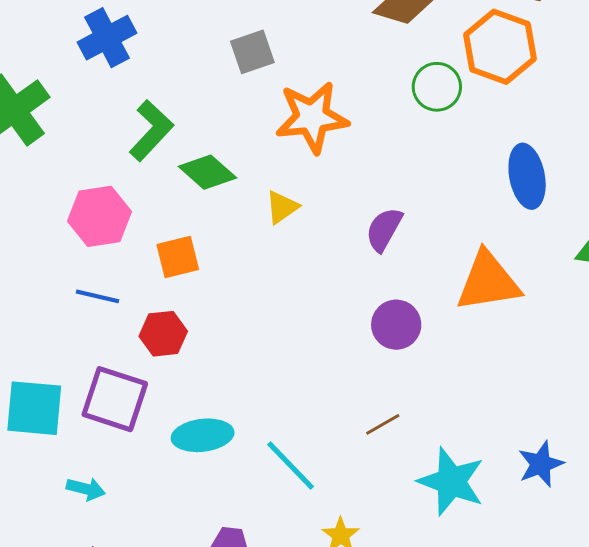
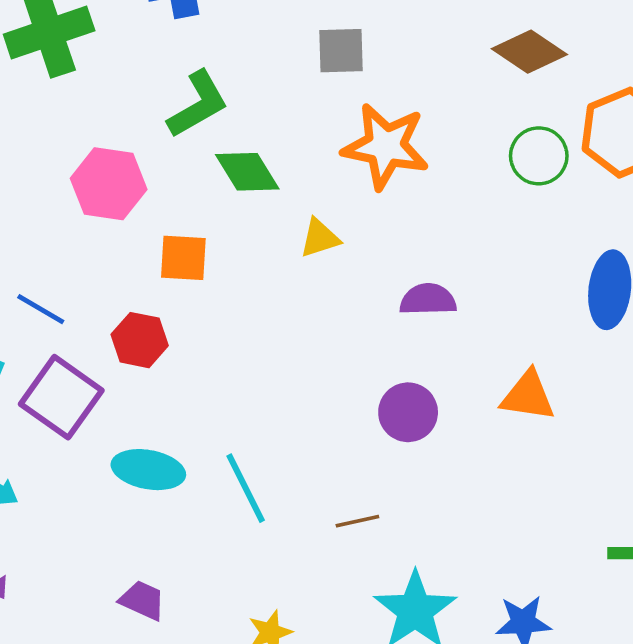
purple semicircle: (384, 229) -> (428, 300), turned 42
orange triangle: (488, 282) -> (528, 396), size x0.7
blue line: (97, 296) -> (41, 309), moved
cyan line: (291, 465) -> (246, 488), moved

